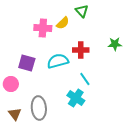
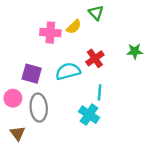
red cross: (81, 50) -> (95, 58), turned -35
cyan line: (85, 79) -> (100, 92), turned 40
gray ellipse: (39, 108) -> (39, 108), moved

